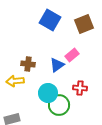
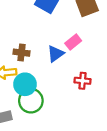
cyan circle: (48, 93) -> (25, 84), moved
green circle: (59, 105) -> (31, 101), moved

